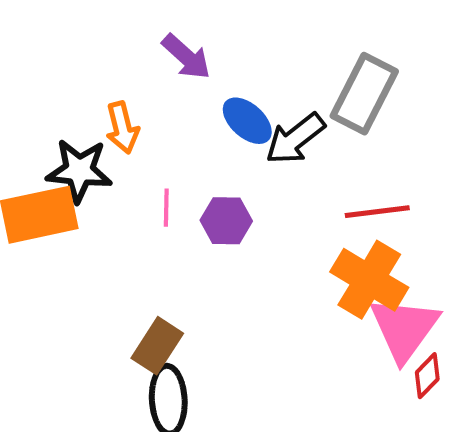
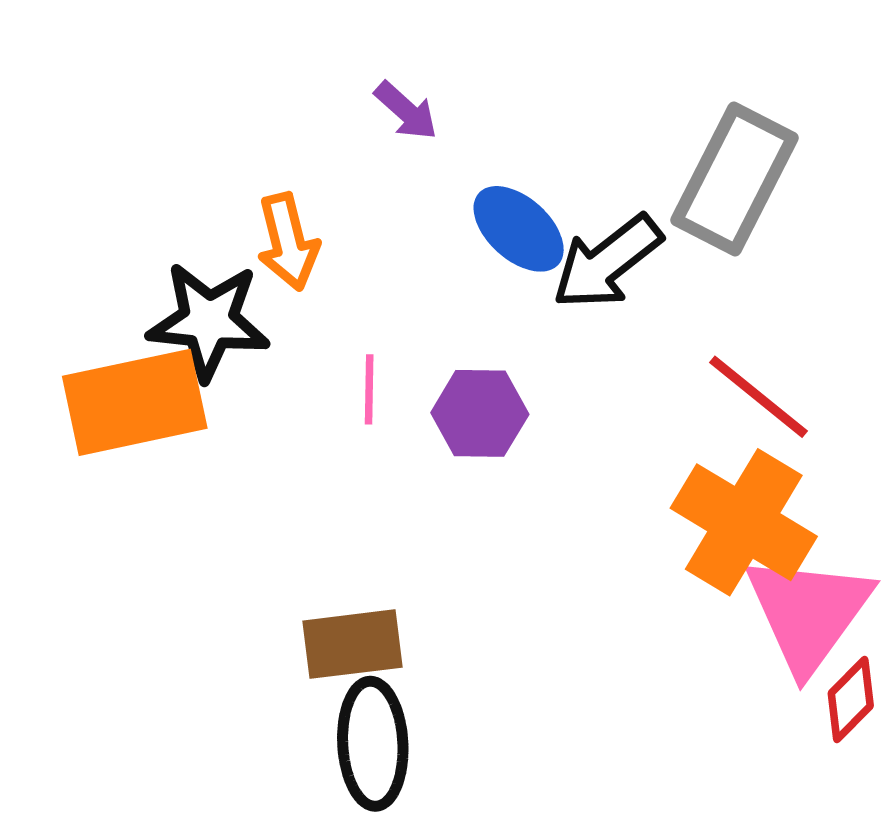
purple arrow: (186, 57) -> (406, 111), size x0.7
red line: (377, 212) -> (758, 397), turned 46
brown rectangle: (157, 346) -> (352, 644), turned 50

